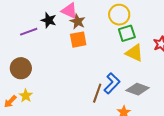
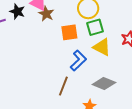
orange square: (78, 40) -> (69, 32), moved
blue L-shape: (112, 83) -> (78, 61), moved

